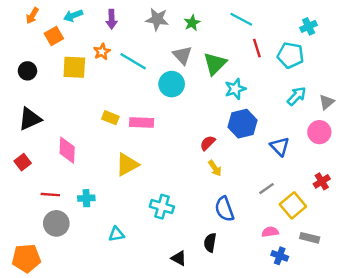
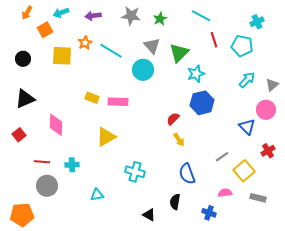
purple arrow: (112, 19) -> (93, 16), turned 84
blue triangle: (280, 147) -> (247, 127), moved
blue cross: (280, 256) -> (209, 213), moved

